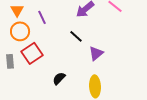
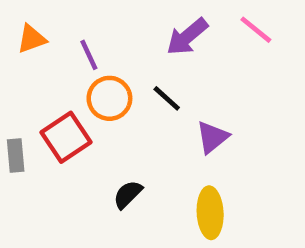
orange triangle: (17, 10) -> (32, 39), turned 40
orange circle: (20, 31) -> (109, 98), moved

